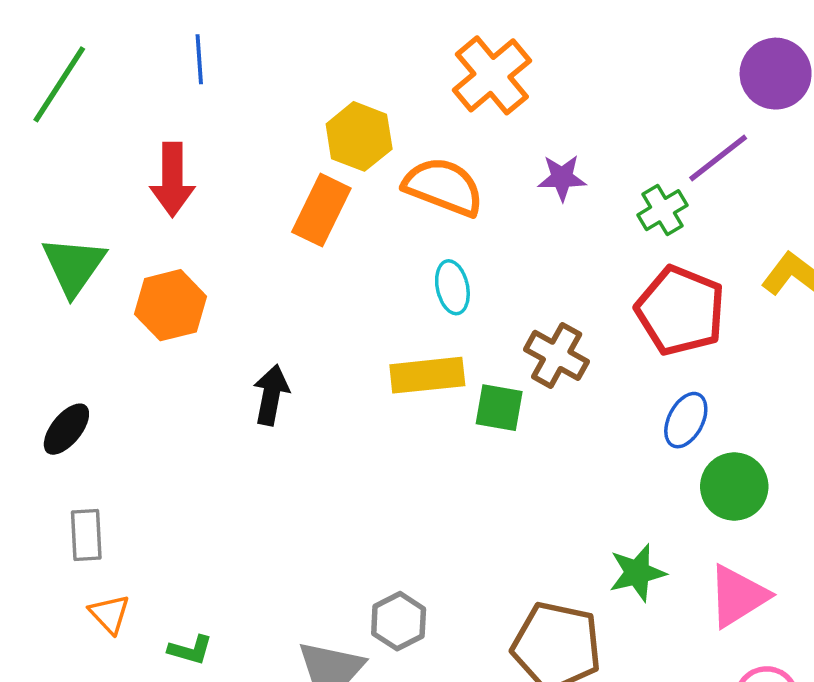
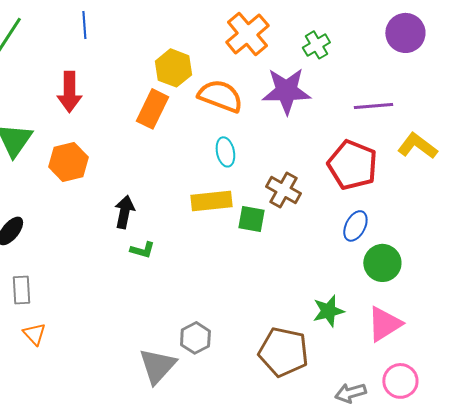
purple line: (718, 158) -> (373, 106), moved, turned 33
purple star: (562, 178) -> (286, 91), size x1.8
green cross: (662, 210) -> (316, 45), moved
green L-shape: (190, 650) -> (142, 250), moved

